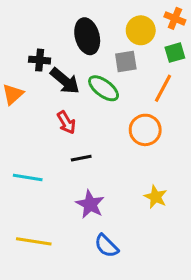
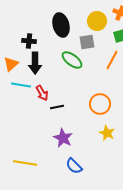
black arrow: (65, 81) -> (35, 63), moved, turned 50
red arrow: (66, 122) -> (42, 93), moved
orange circle: (145, 130) -> (100, 104), moved
cyan line: (28, 177) -> (21, 85), moved

